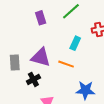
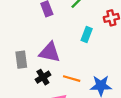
orange line: (66, 64) -> (72, 79), moved

